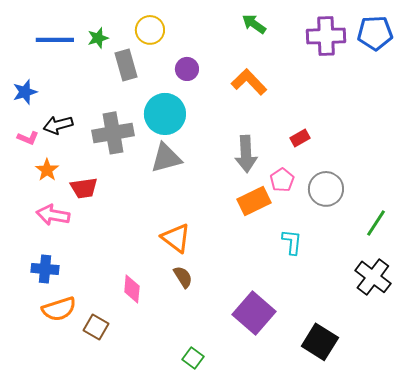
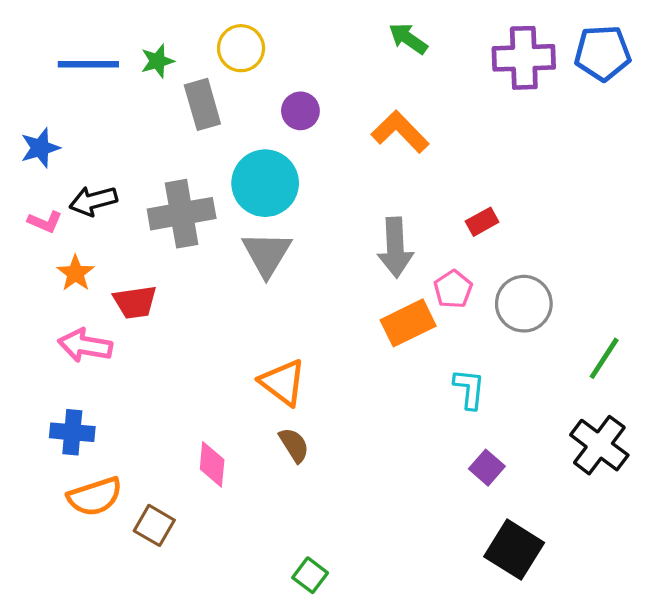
gray triangle: (166, 158) -> (267, 254), turned -44
purple square: (254, 313) -> (487, 468), moved, size x0.5

